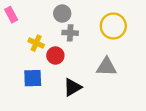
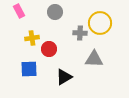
pink rectangle: (11, 15) -> (19, 11), moved
gray cross: (70, 33) -> (80, 33), moved
yellow cross: (36, 43) -> (32, 38), turned -32

